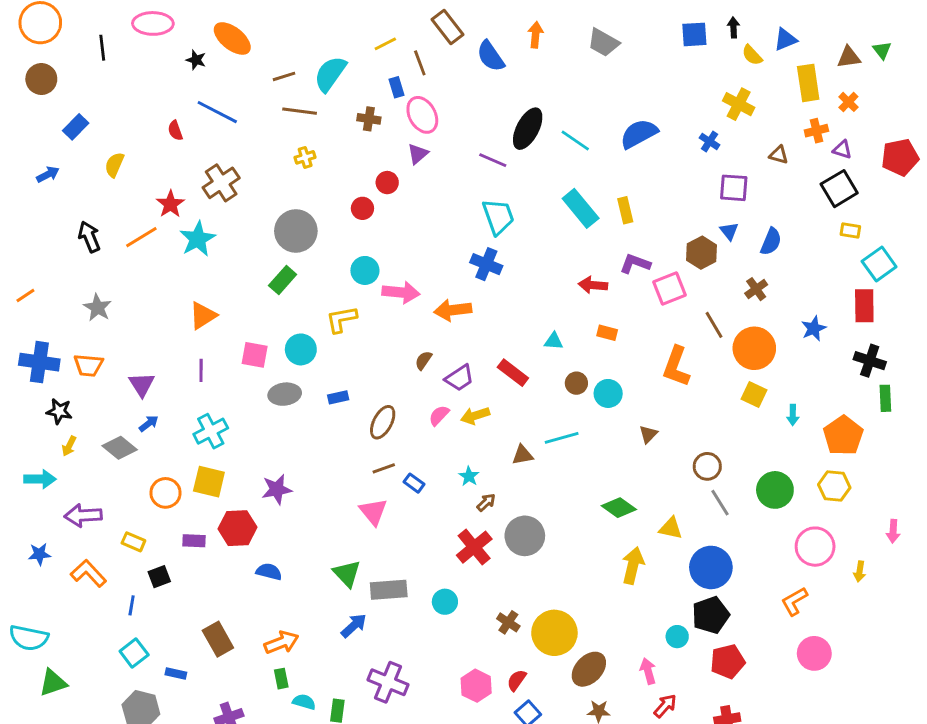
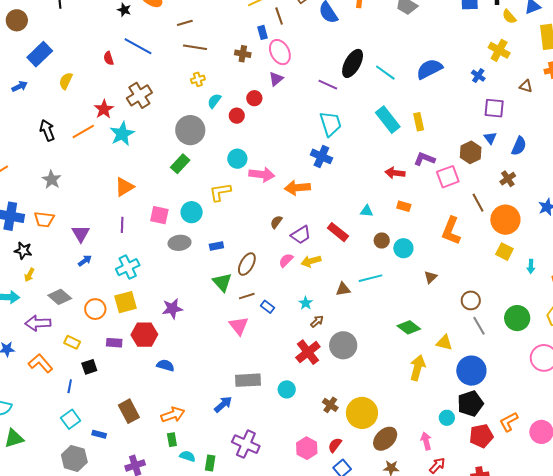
cyan semicircle: (330, 74) -> (214, 101), moved, size x0.6
blue rectangle: (76, 127) -> (40, 54), size x1.4
gray diamond: (120, 448) -> (60, 297), moved
yellow square: (209, 482) -> (126, 302), turned -30
green triangle: (347, 574) -> (222, 282), moved
orange L-shape: (794, 601) -> (509, 422), moved

